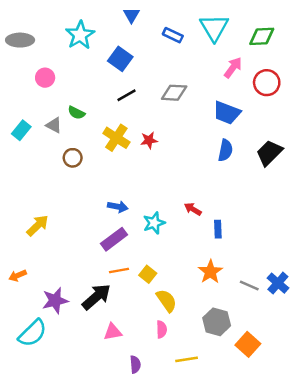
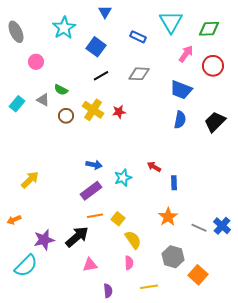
blue rectangle: (173, 35) -> (138, 37), moved
gray ellipse: (20, 40) -> (16, 32), turned 65
brown circle: (73, 158) -> (66, 116), moved

